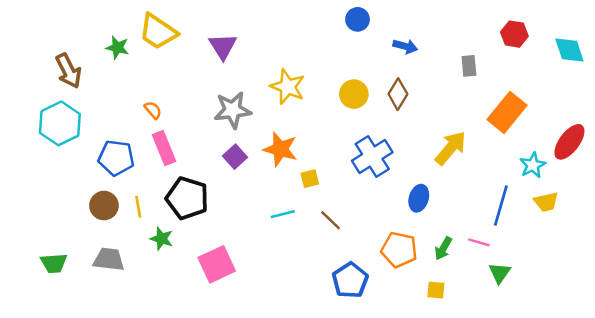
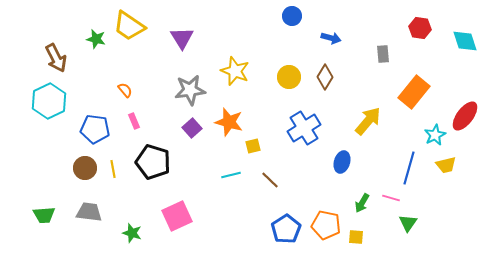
pink rectangle: (164, 148) -> (134, 121), size x0.6
green star: (162, 239) -> (132, 233), moved
orange pentagon: (399, 250) -> (326, 225), moved

